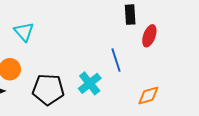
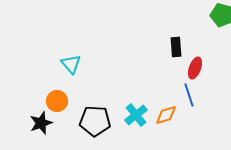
blue line: (116, 60) -> (189, 95), moved
orange diamond: (148, 96) -> (166, 115), moved

